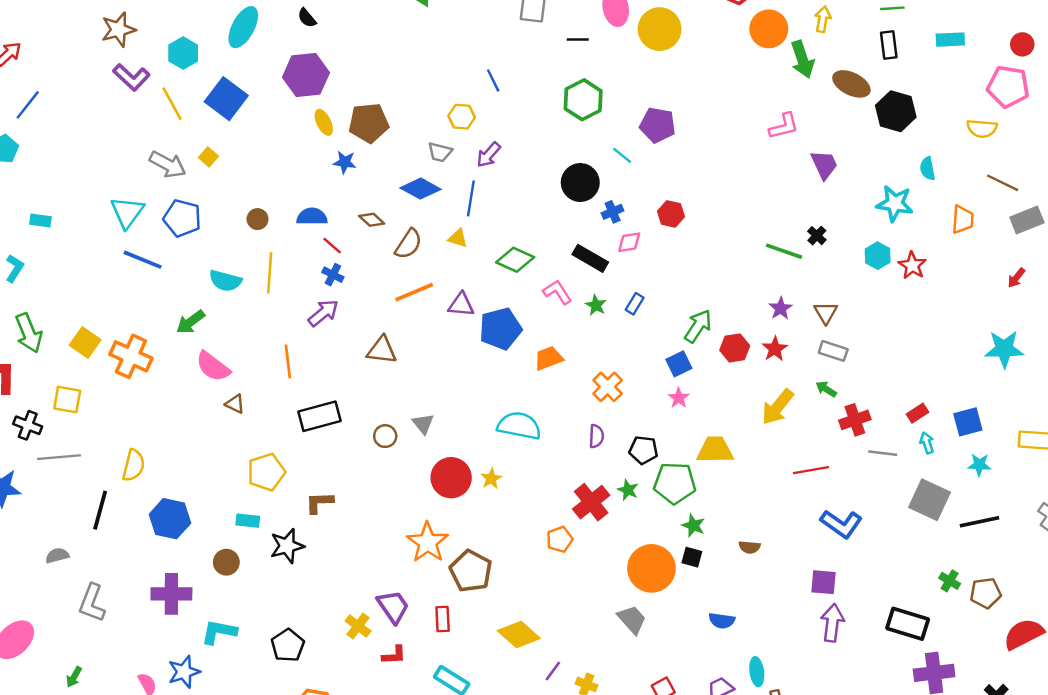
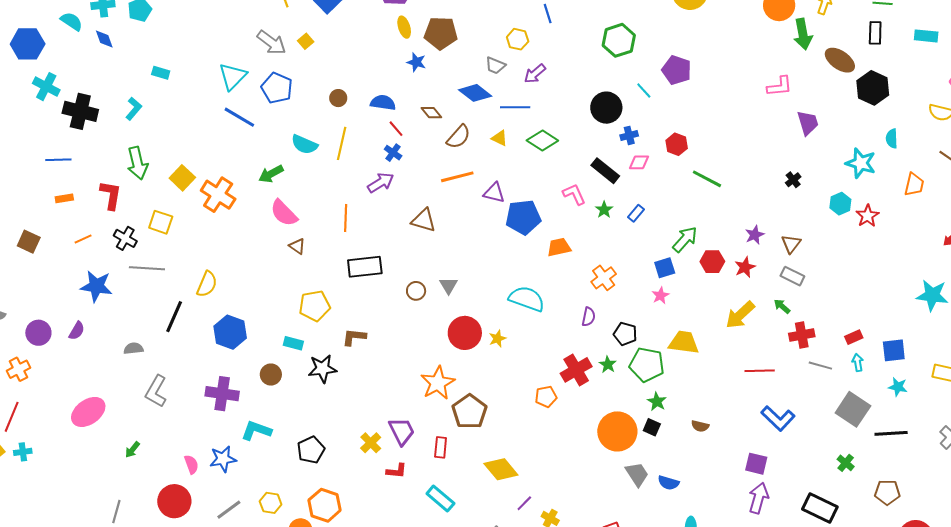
blue line: (471, 198) -> (515, 107), turned 72
green line: (784, 251) -> (707, 179), moved
green diamond: (515, 260) -> (542, 141), moved
green cross: (950, 581) -> (846, 463), moved
gray trapezoid: (632, 619) -> (637, 474), moved

